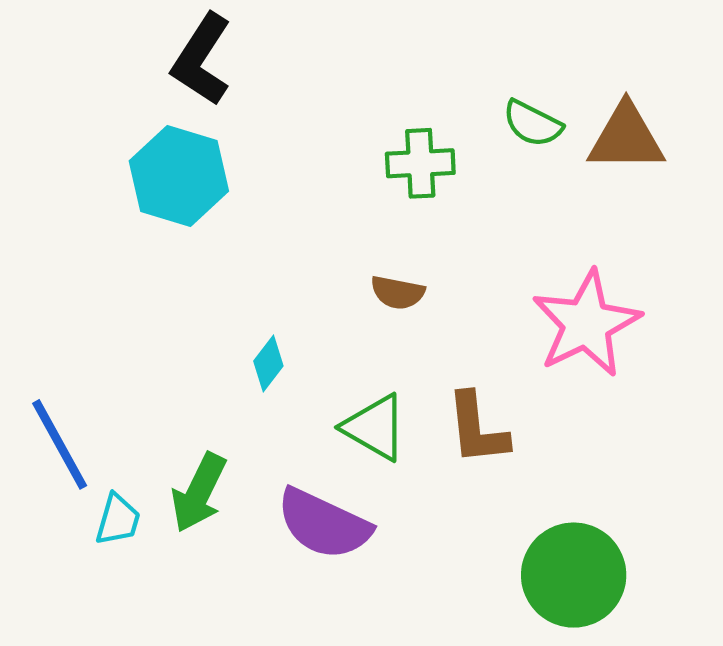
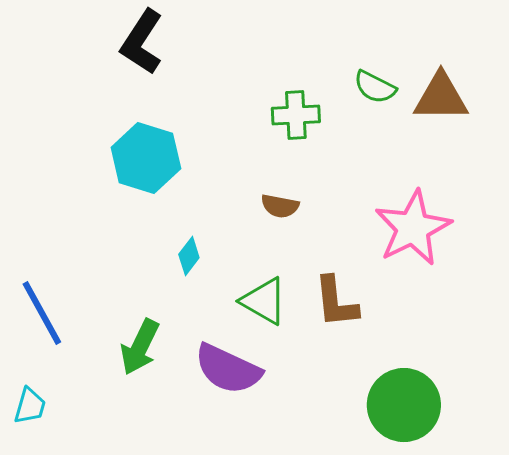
cyan hexagon: (179, 176) -> (146, 158), moved
cyan trapezoid: (118, 520) -> (30, 406), moved

